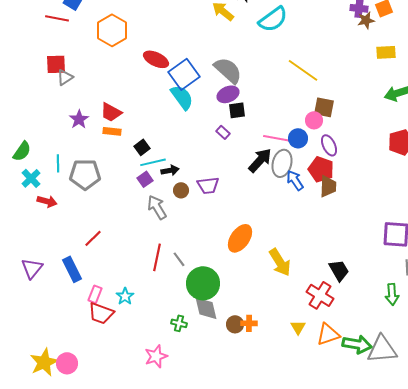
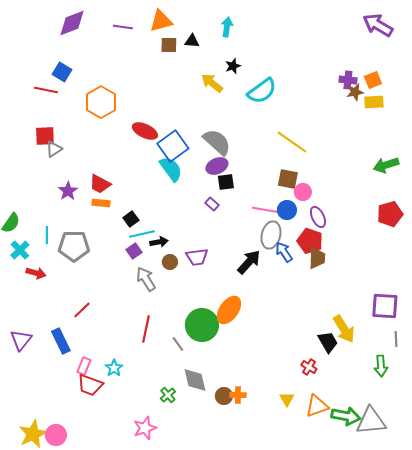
yellow rectangle: (386, 52) -> (374, 102), moved
brown square: (324, 107) -> (288, 179), moved
black arrow: (260, 160) -> (249, 262), moved
gray line: (179, 259) -> (178, 344), moved
yellow arrow: (280, 262) -> (344, 329), moved
green circle: (203, 283) -> (202, 325), moved
red cross: (320, 295) -> (309, 367), size x0.6
green cross: (179, 323) -> (168, 395), turned 35

